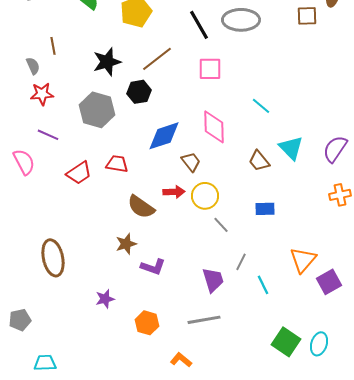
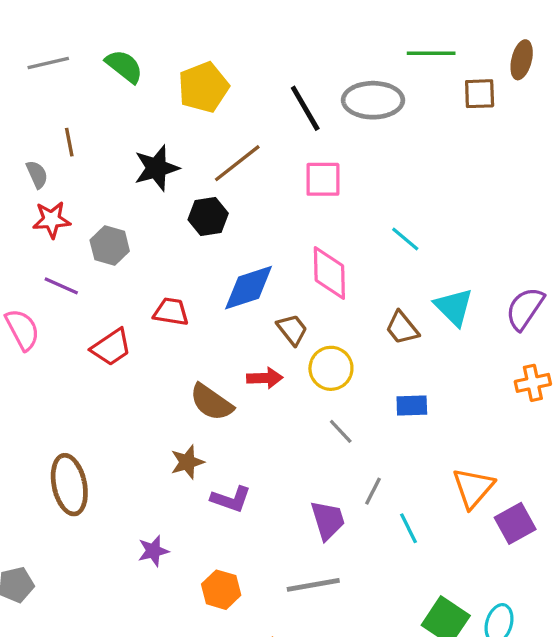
gray hexagon: (97, 110) -> (110, 246), moved, size x0.7
red trapezoid: (117, 164) -> (171, 312), moved
yellow circle: (205, 196) -> (331, 368), moved

